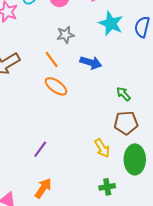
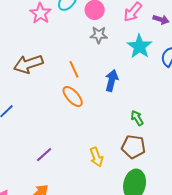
gray star: (65, 35) -> (99, 35), moved
blue arrow: (91, 63) -> (112, 80), turned -105
yellow arrow: (102, 148) -> (96, 157), moved

